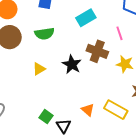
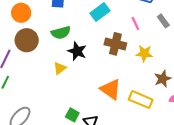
black star: (72, 64) -> (77, 51), moved
orange triangle: (88, 110) -> (111, 89), moved, size x1.6

